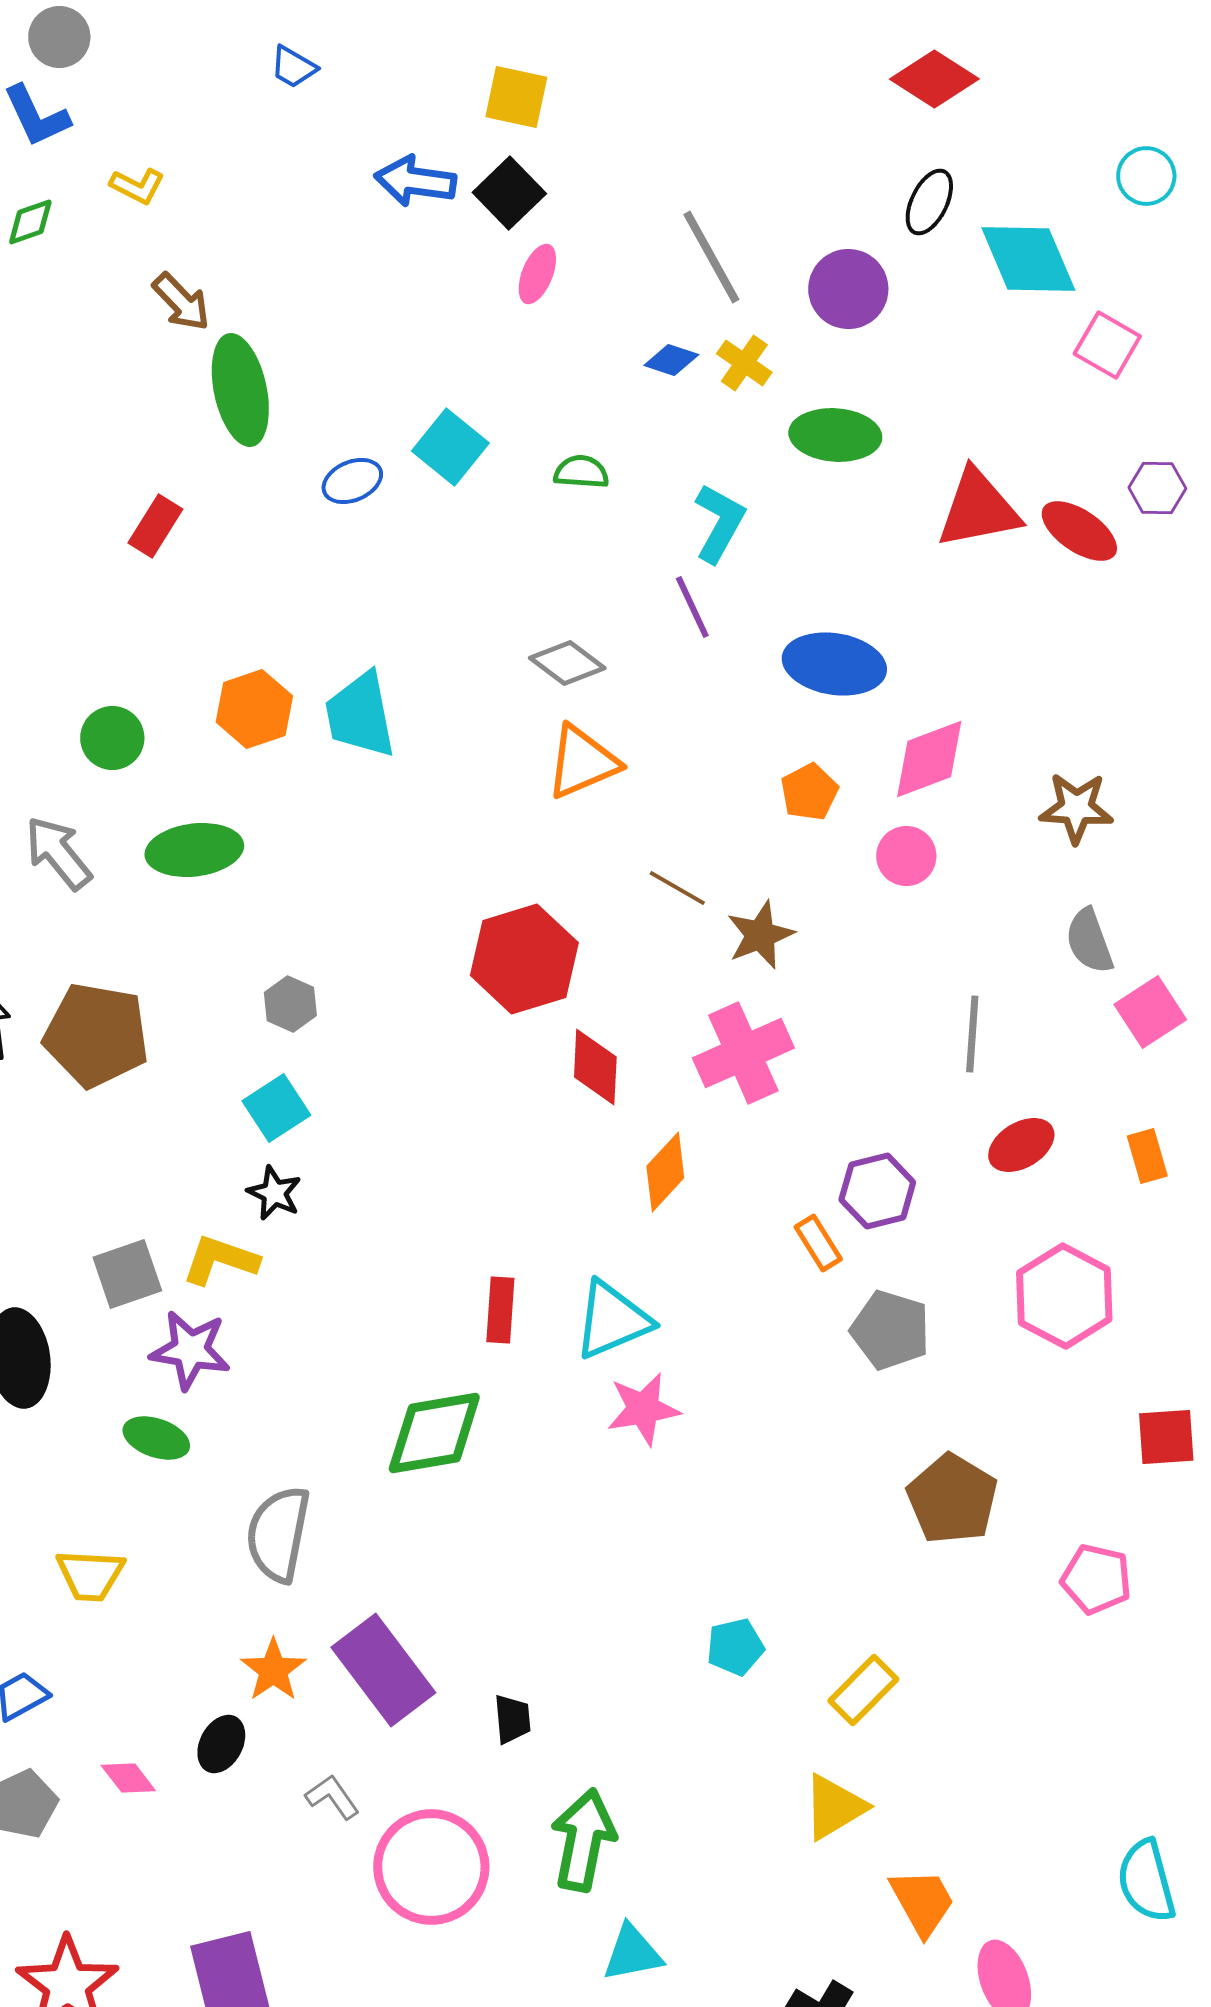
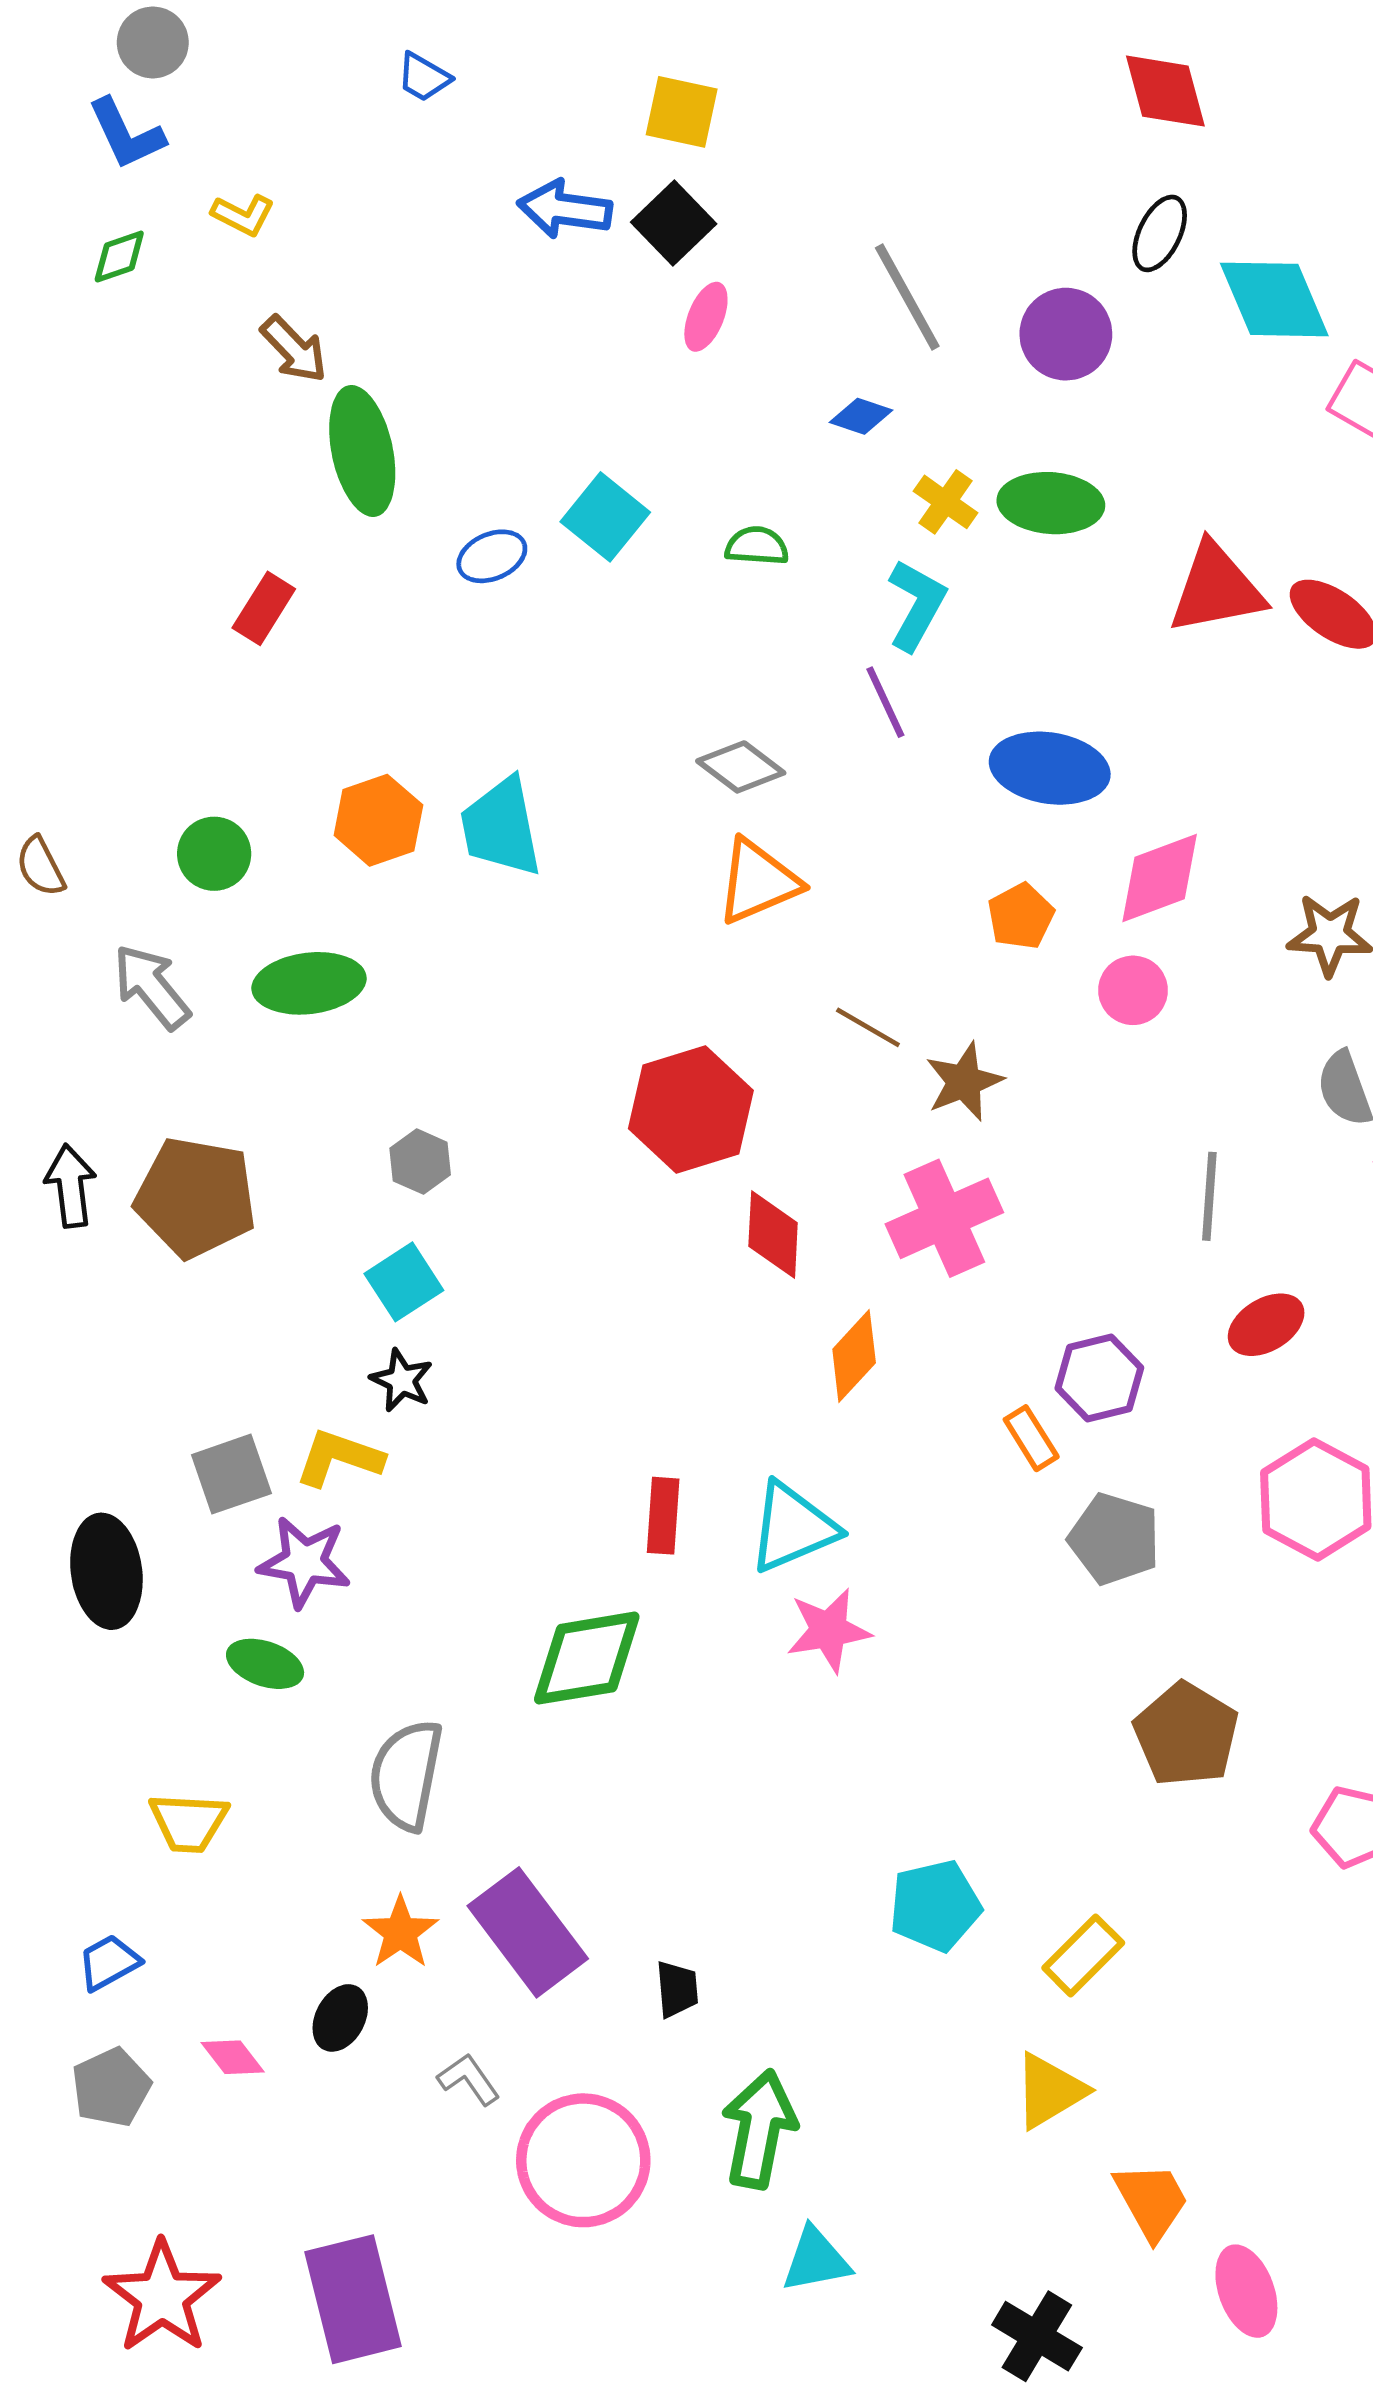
red diamond: (934, 79) -> (1165, 91), turned 42
yellow cross: (744, 363) -> (946, 502), moved
cyan pentagon: (735, 1647) -> (935, 1906), size x1.4

